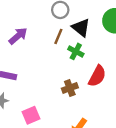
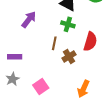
purple arrow: (18, 36) -> (29, 19), moved
brown line: (58, 36) -> (54, 43), moved

